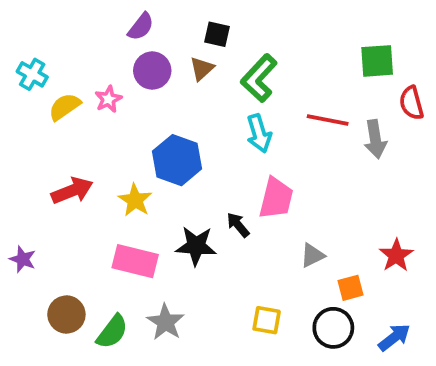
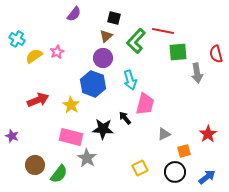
green square: (377, 61) -> (178, 52), moved
purple circle: (152, 71) -> (103, 58), moved
red line: (328, 120) -> (163, 31), moved
cyan arrow: (259, 133) -> (130, 80), moved
yellow square: (267, 320) -> (140, 168), turned -35
gray star: (166, 322) -> (87, 158), moved

